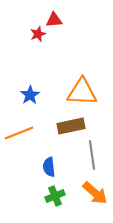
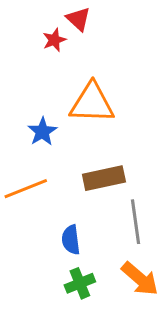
red triangle: (54, 20) -> (78, 19), turned 48
orange triangle: (82, 92) -> (92, 103), moved

